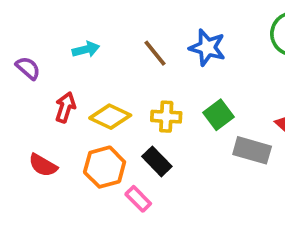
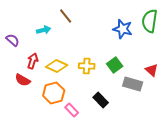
blue star: (207, 48) -> (123, 29), moved
brown line: (155, 53) -> (66, 16), moved
black rectangle: (157, 161) -> (101, 100), moved
red semicircle: (43, 165) -> (23, 80), moved

